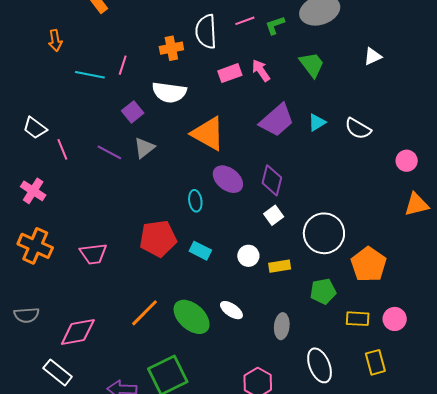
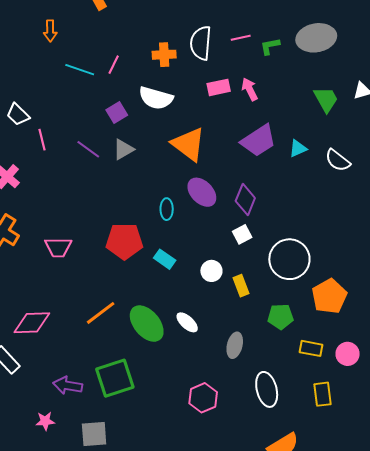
green trapezoid: (312, 65) -> (326, 99), moved
yellow rectangle: (280, 266) -> (241, 286), turned 70

